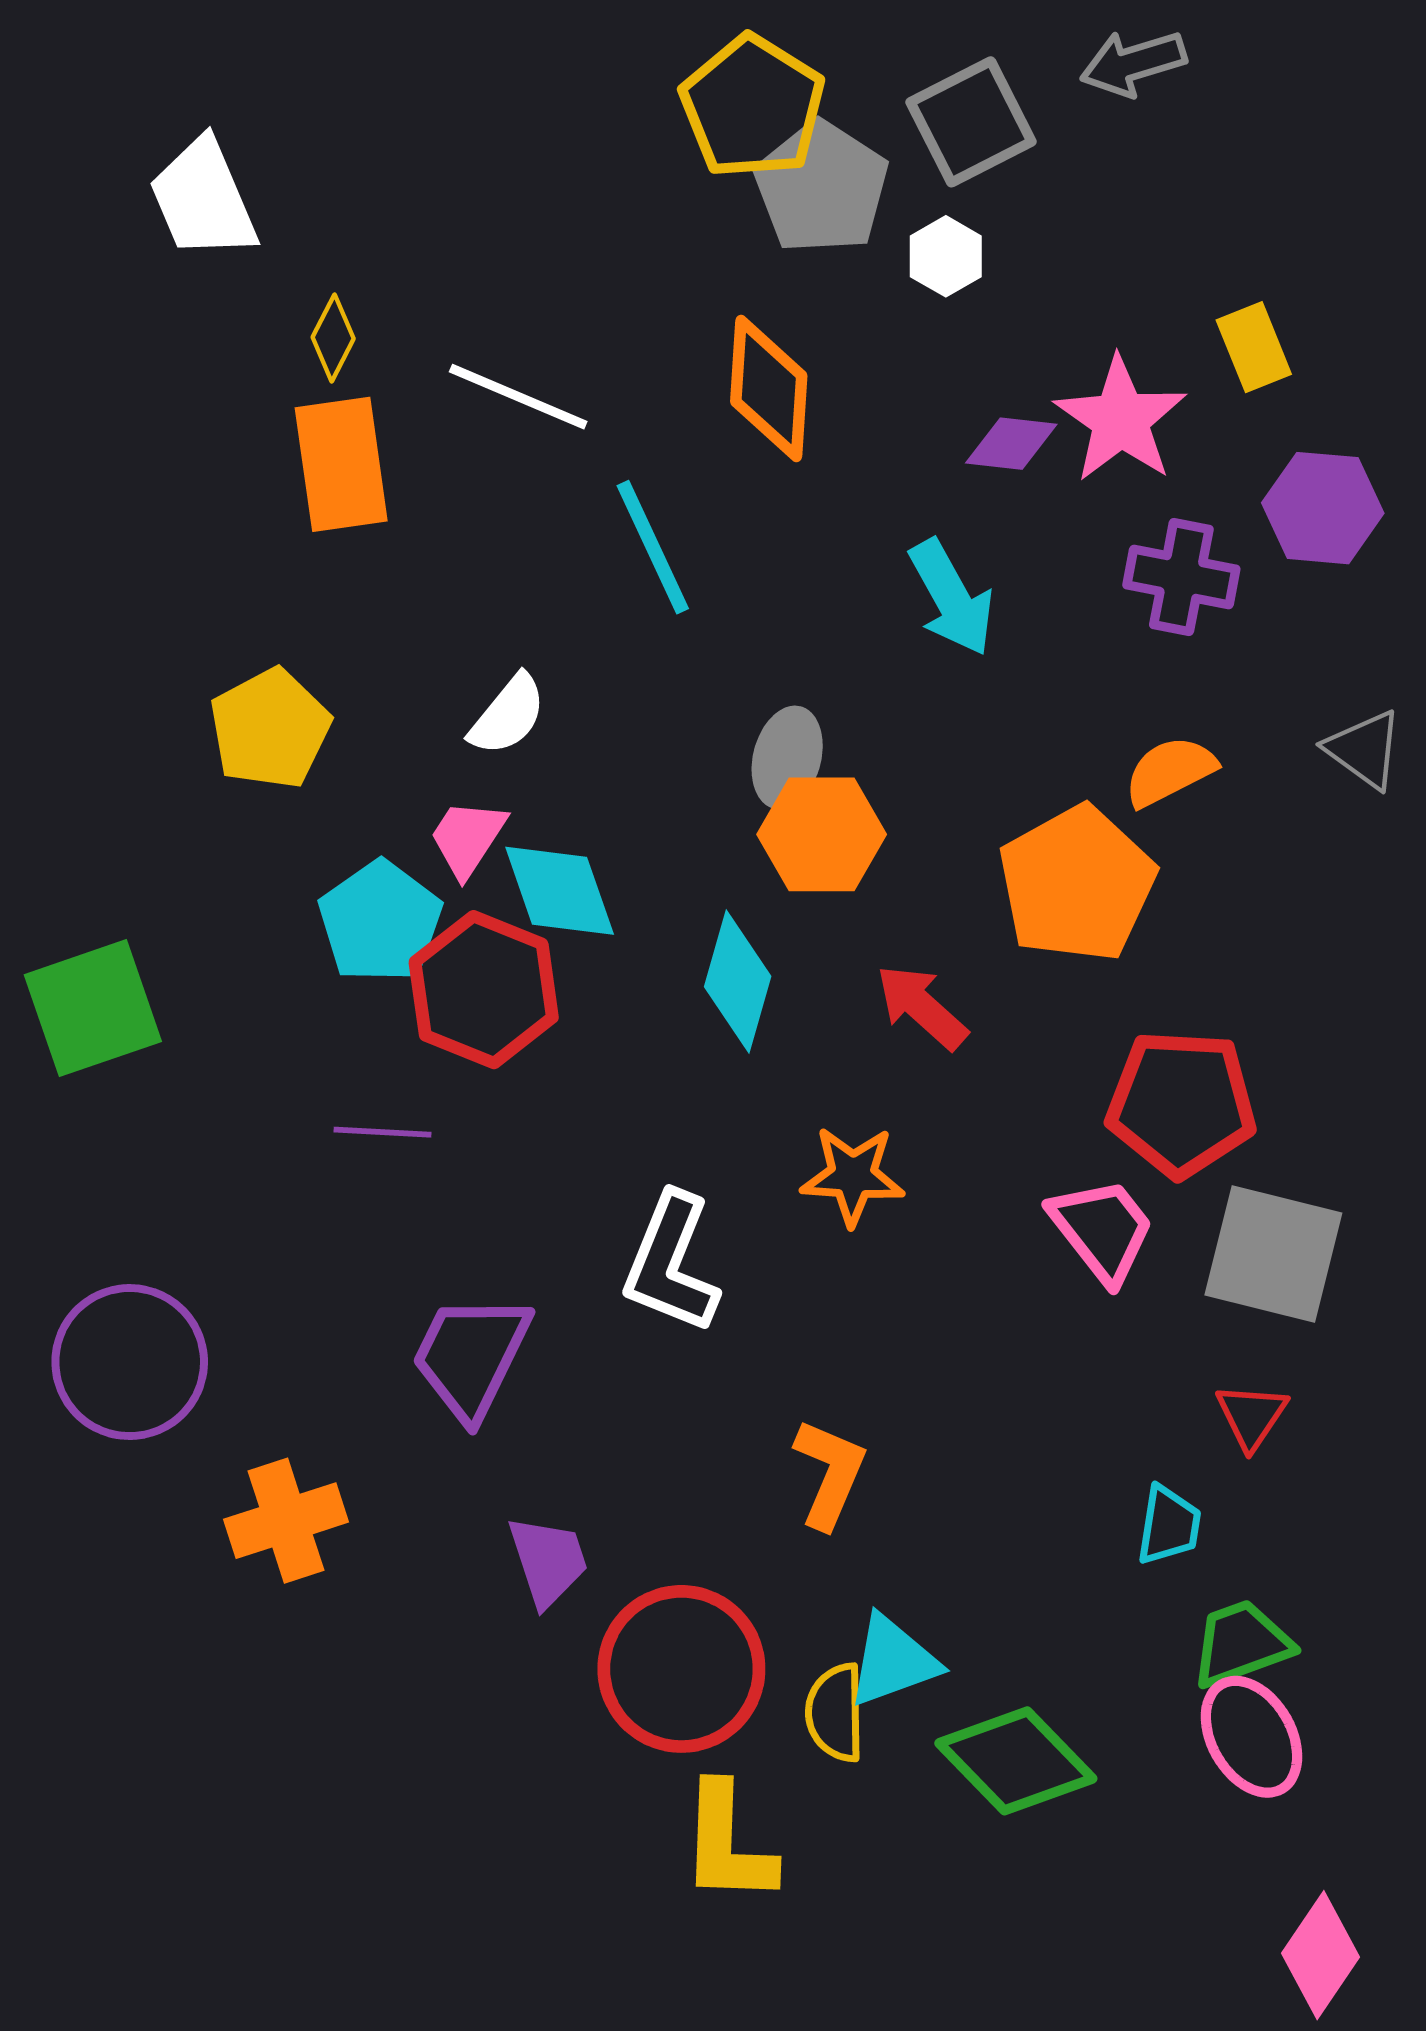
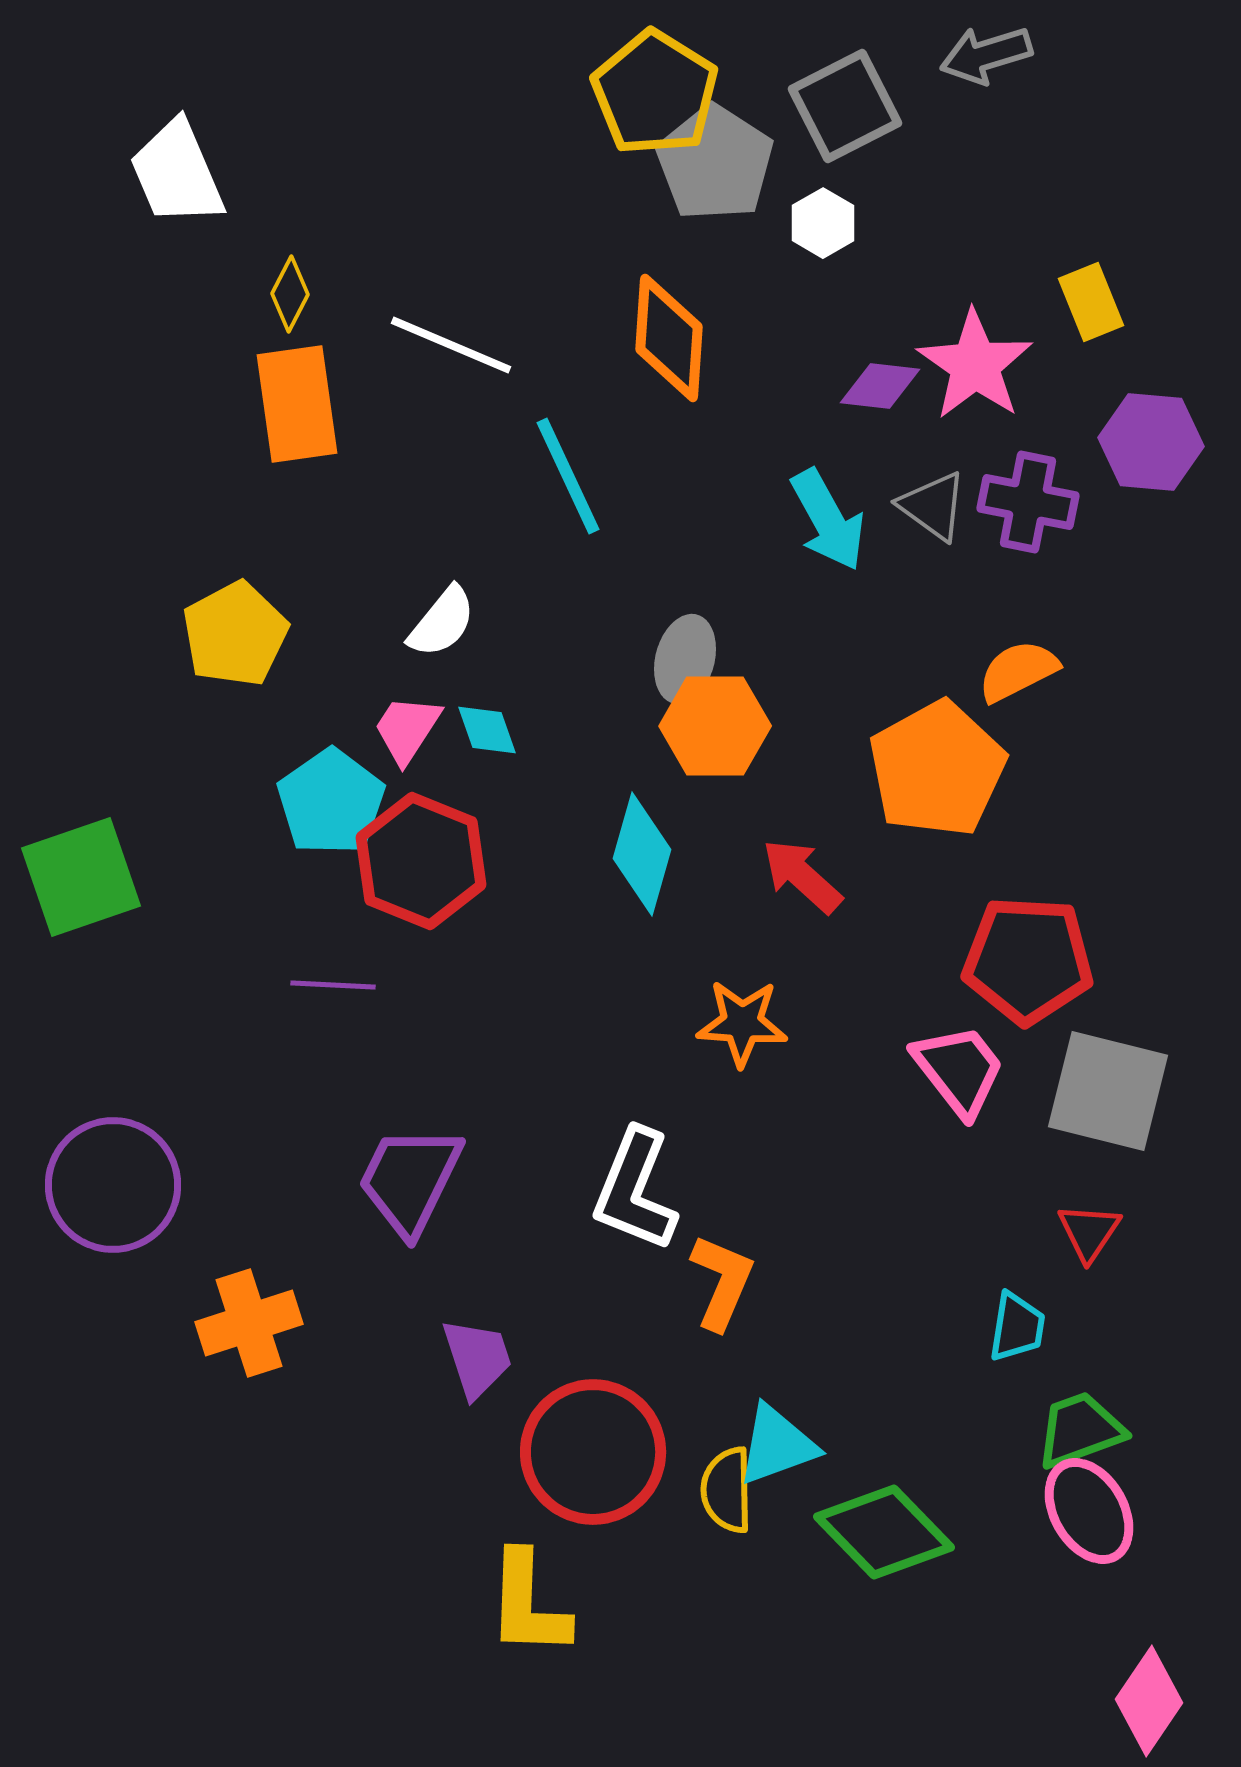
gray triangle: (1364, 749) -> (933, 506), moved
cyan diamond: (560, 891) -> (487, 730), moved, size x0.6
white L-shape: (671, 1263) -> (635, 1190), moved
yellow L-shape: (727, 1844) -> (528, 1604), moved

